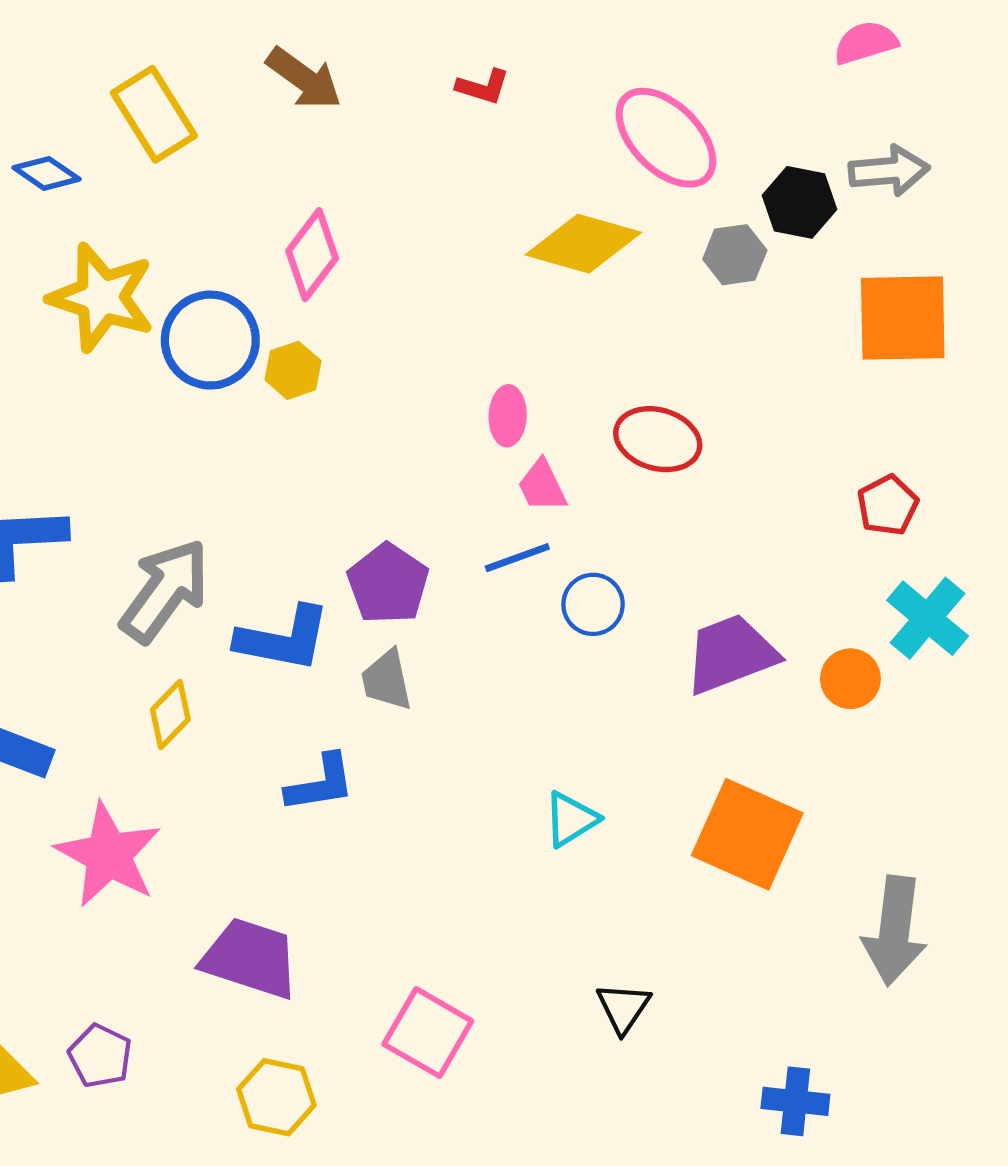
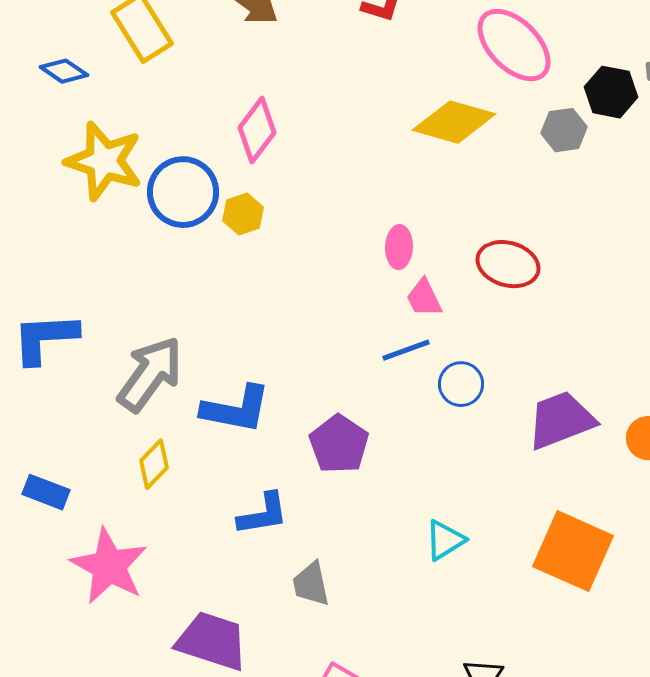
purple pentagon: (388, 584) -> (339, 444), moved
gray trapezoid: (387, 680) -> (311, 584), moved

